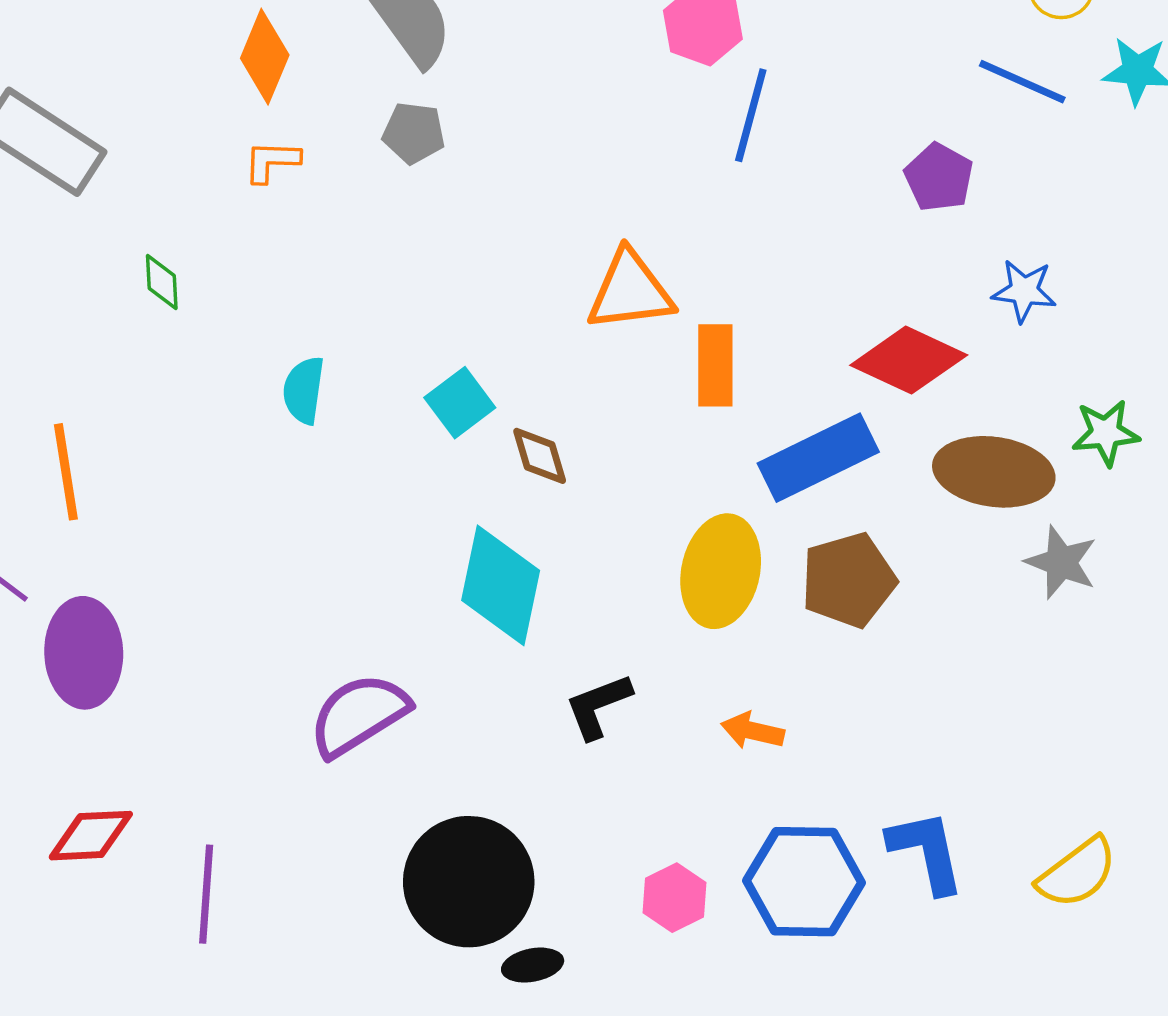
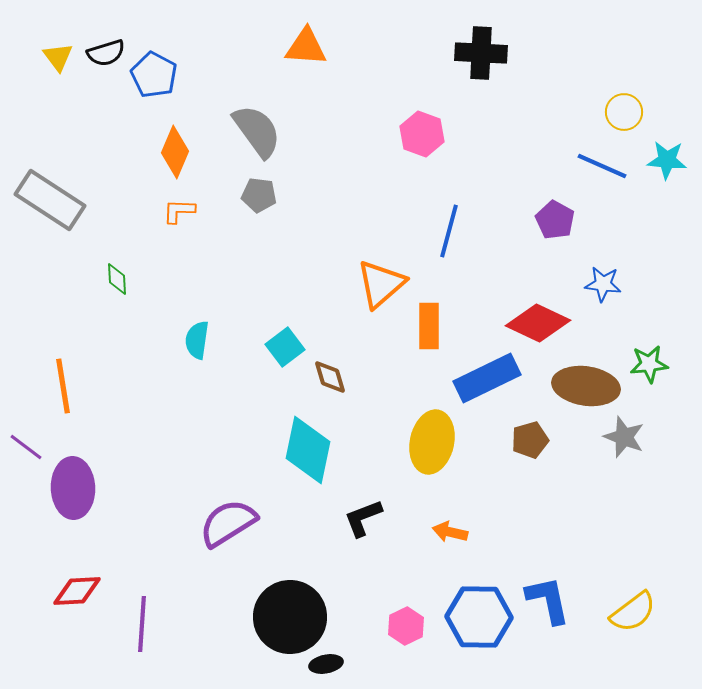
blue line: (751, 115) -> (449, 231), moved
orange triangle: (630, 291) -> (381, 284), turned -34
brown pentagon: (848, 580) -> (530, 440), moved, size x0.7

